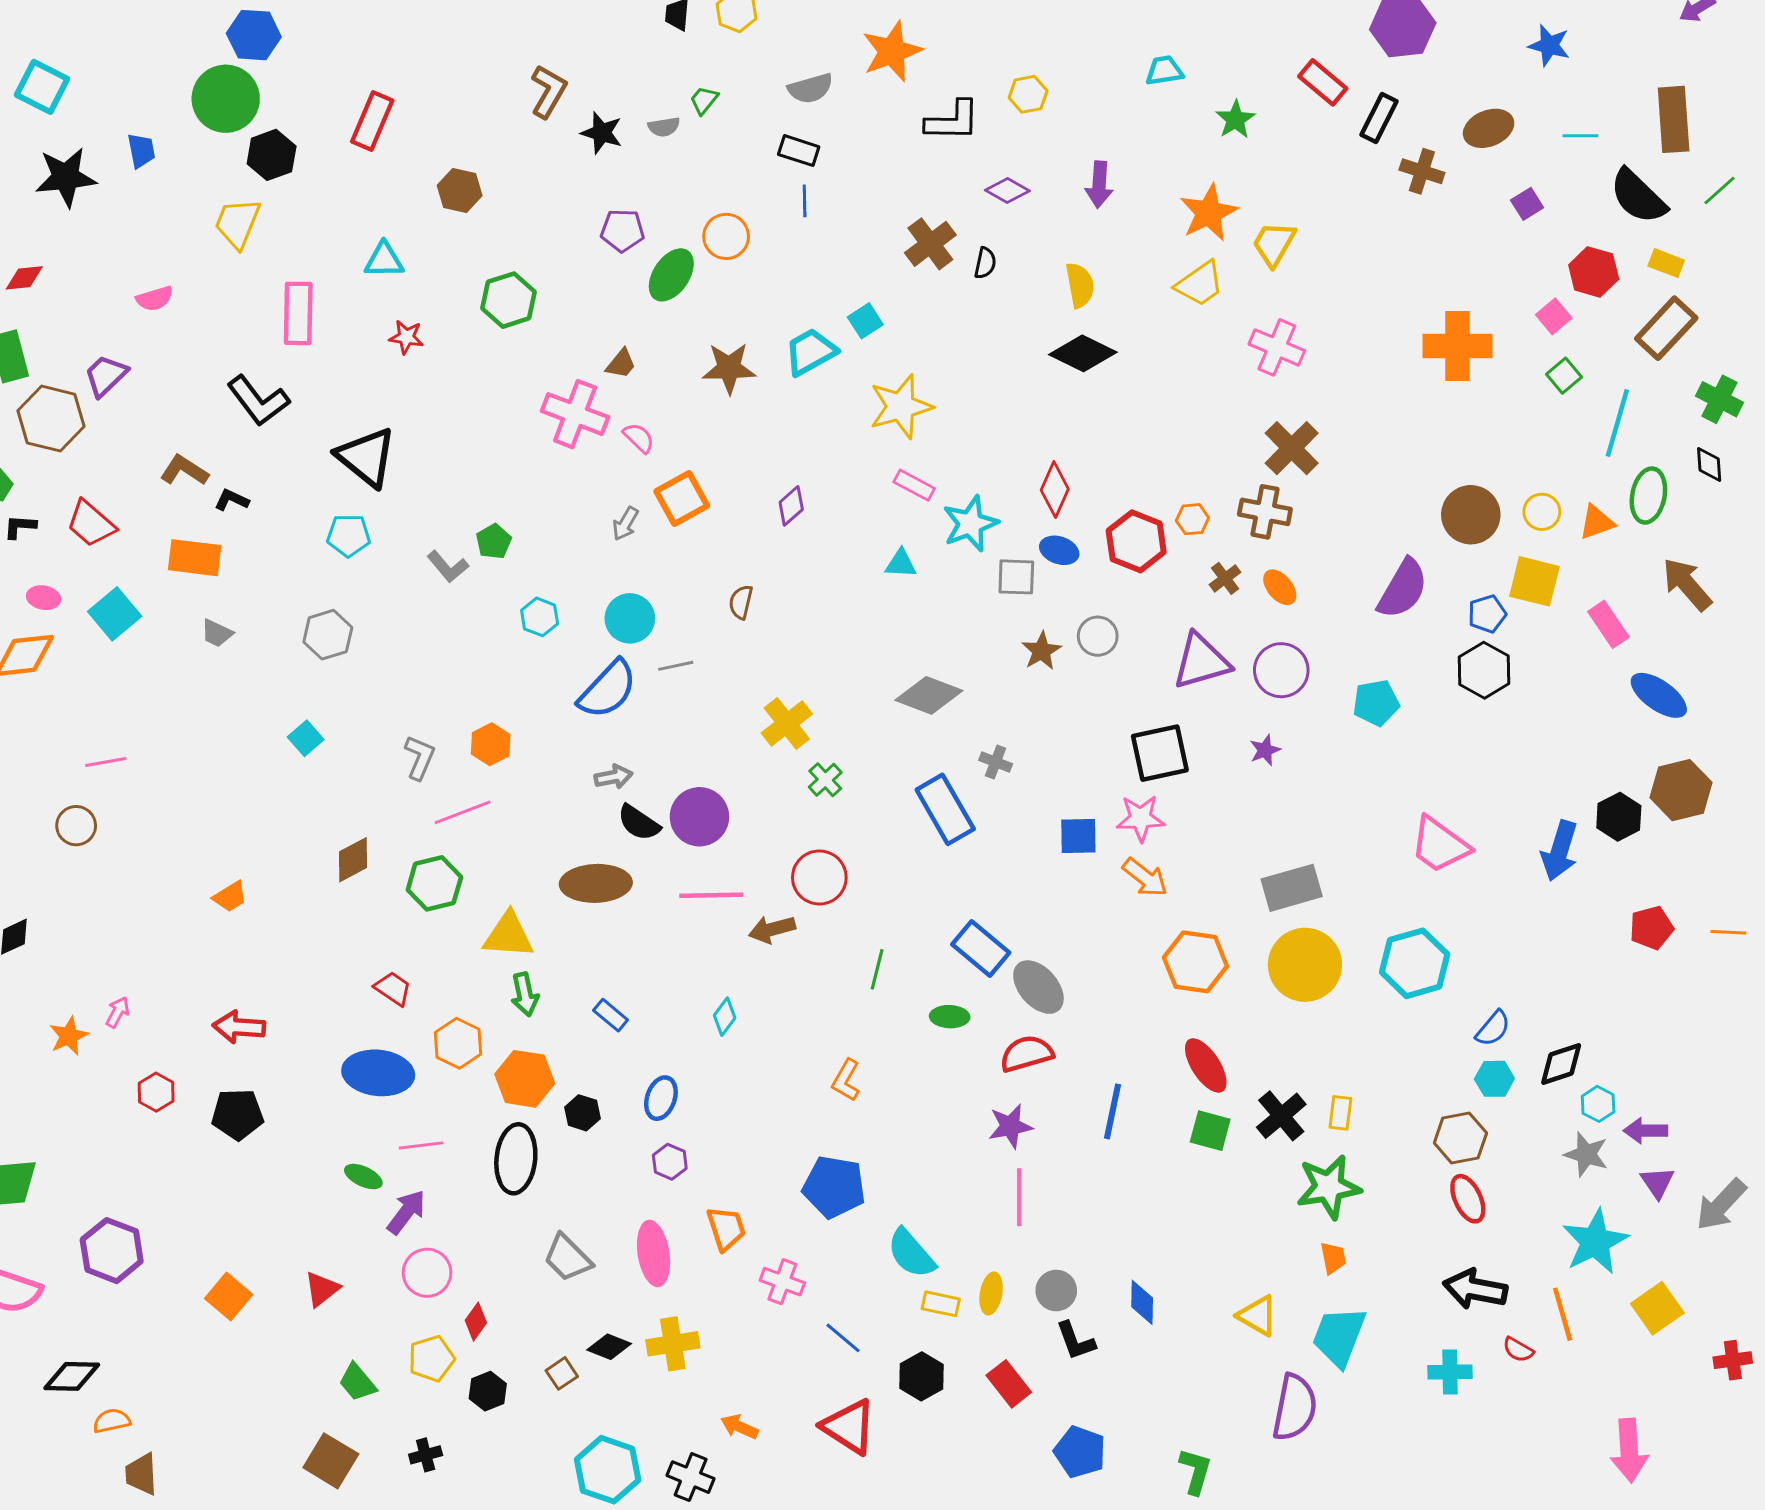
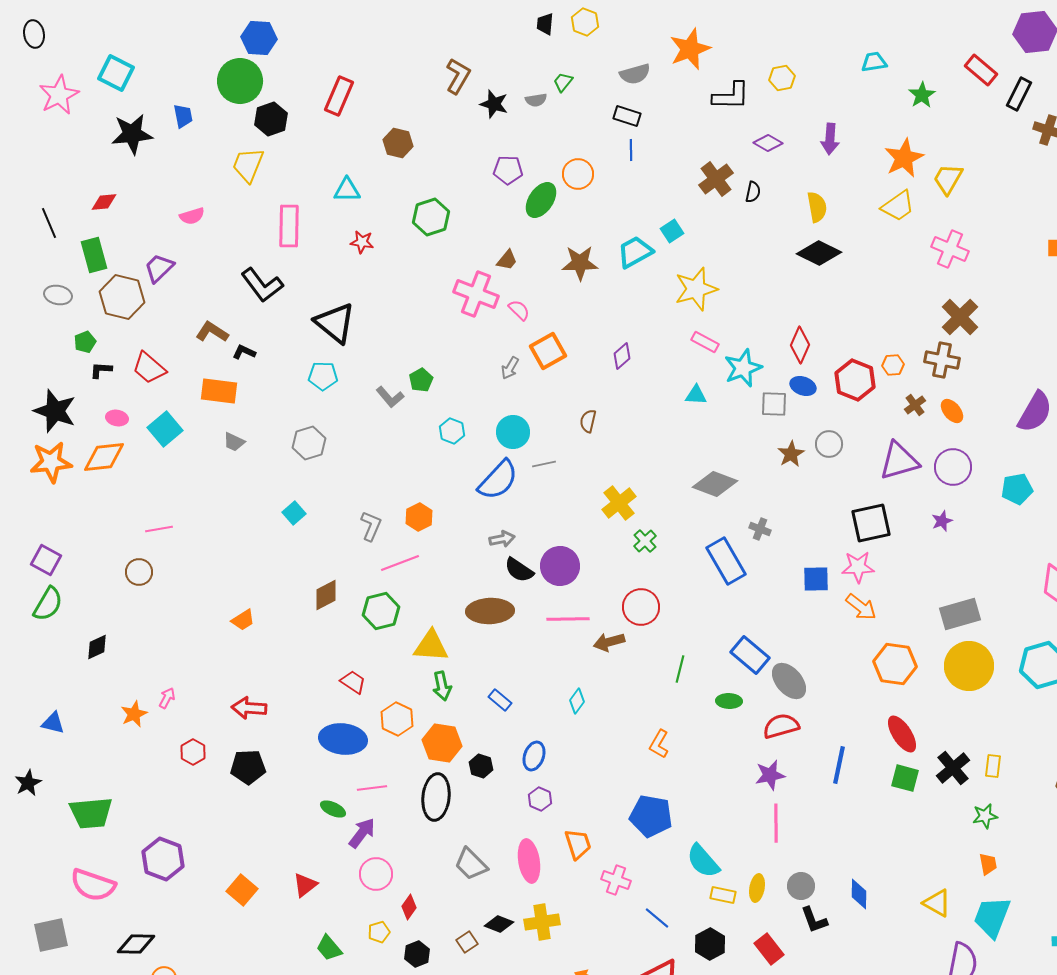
green star: (1329, 1187) -> (985, 816), size x0.6
yellow pentagon: (431, 1359) -> (379, 932), size x0.7

